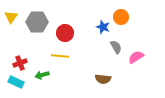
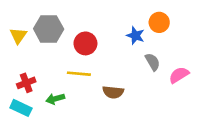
yellow triangle: (11, 17) -> (18, 36), moved
brown semicircle: (103, 79) -> (113, 92), moved

